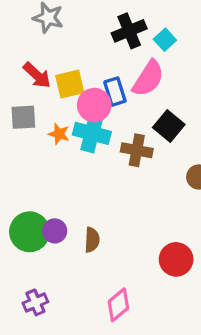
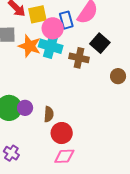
orange star: (59, 134) -> (30, 46), size x1.6
red circle: (176, 259) -> (62, 133), moved
purple cross: (35, 302) -> (11, 153), turned -35
pink diamond: (118, 305) -> (64, 156), turned 35

